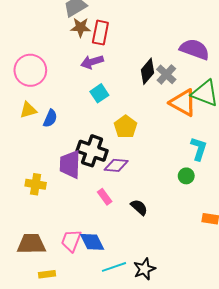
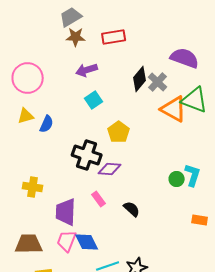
red rectangle: (100, 33) -> (114, 37), moved, turned 70
cyan L-shape: (199, 149) -> (193, 175), moved
purple trapezoid: (70, 164) -> (66, 212), moved

